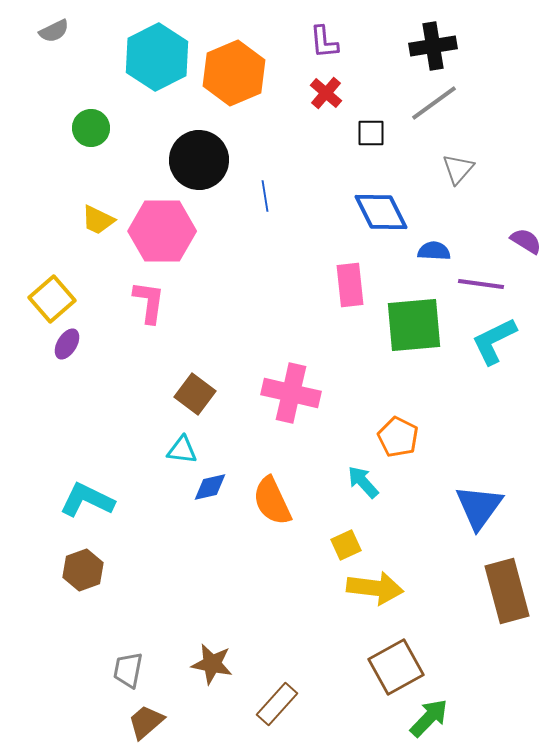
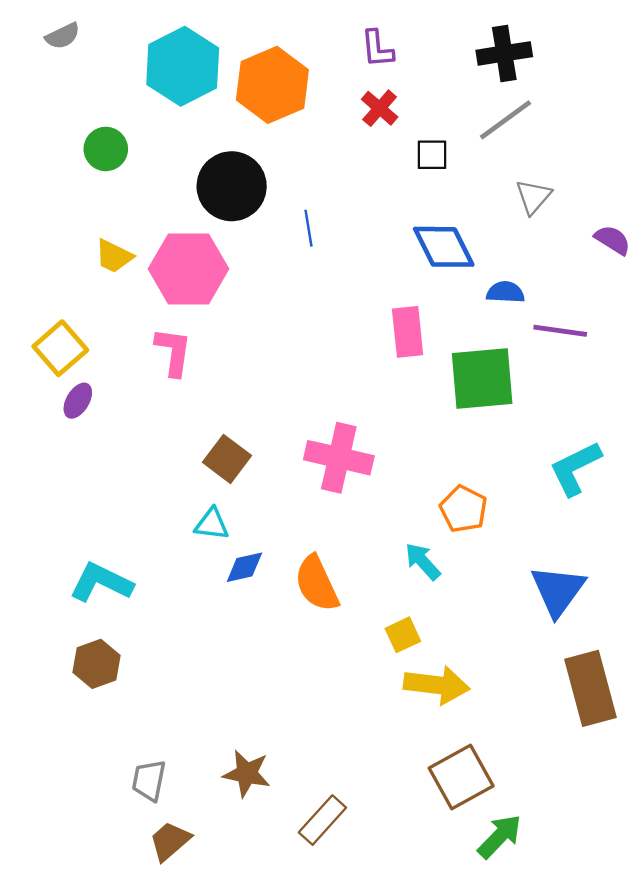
purple semicircle: (526, 241) -> (613, 240), moved
cyan L-shape: (494, 341) -> (575, 468), moved

